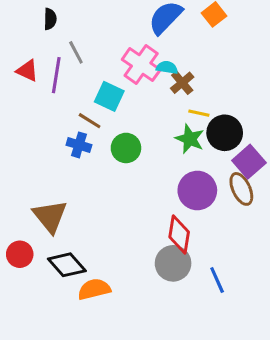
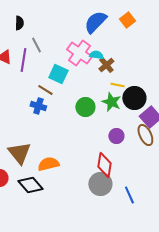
green circle: (126, 148) -> (85, 107), moved
purple circle: (197, 190) -> (116, 136), size x0.6
orange semicircle: (94, 289) -> (48, 164), moved

